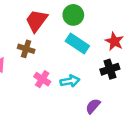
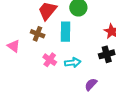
cyan rectangle: (77, 43) -> (66, 32), moved, turned 54

